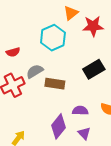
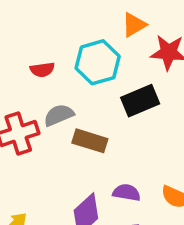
red semicircle: (13, 52) -> (42, 70), moved
black rectangle: (94, 69) -> (140, 101), moved

